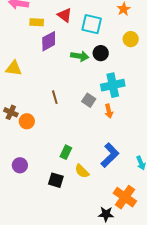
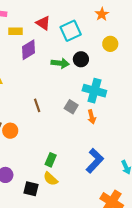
cyan square: (92, 24) -> (71, 31), turned -35
cyan cross: (113, 85) -> (94, 91), turned 30
yellow semicircle: (82, 171) -> (51, 179), moved
black square: (56, 180) -> (31, 189), moved

